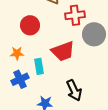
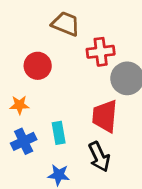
red trapezoid: (63, 51) -> (105, 116), moved, turned 115
cyan rectangle: (39, 66) -> (59, 133), moved

